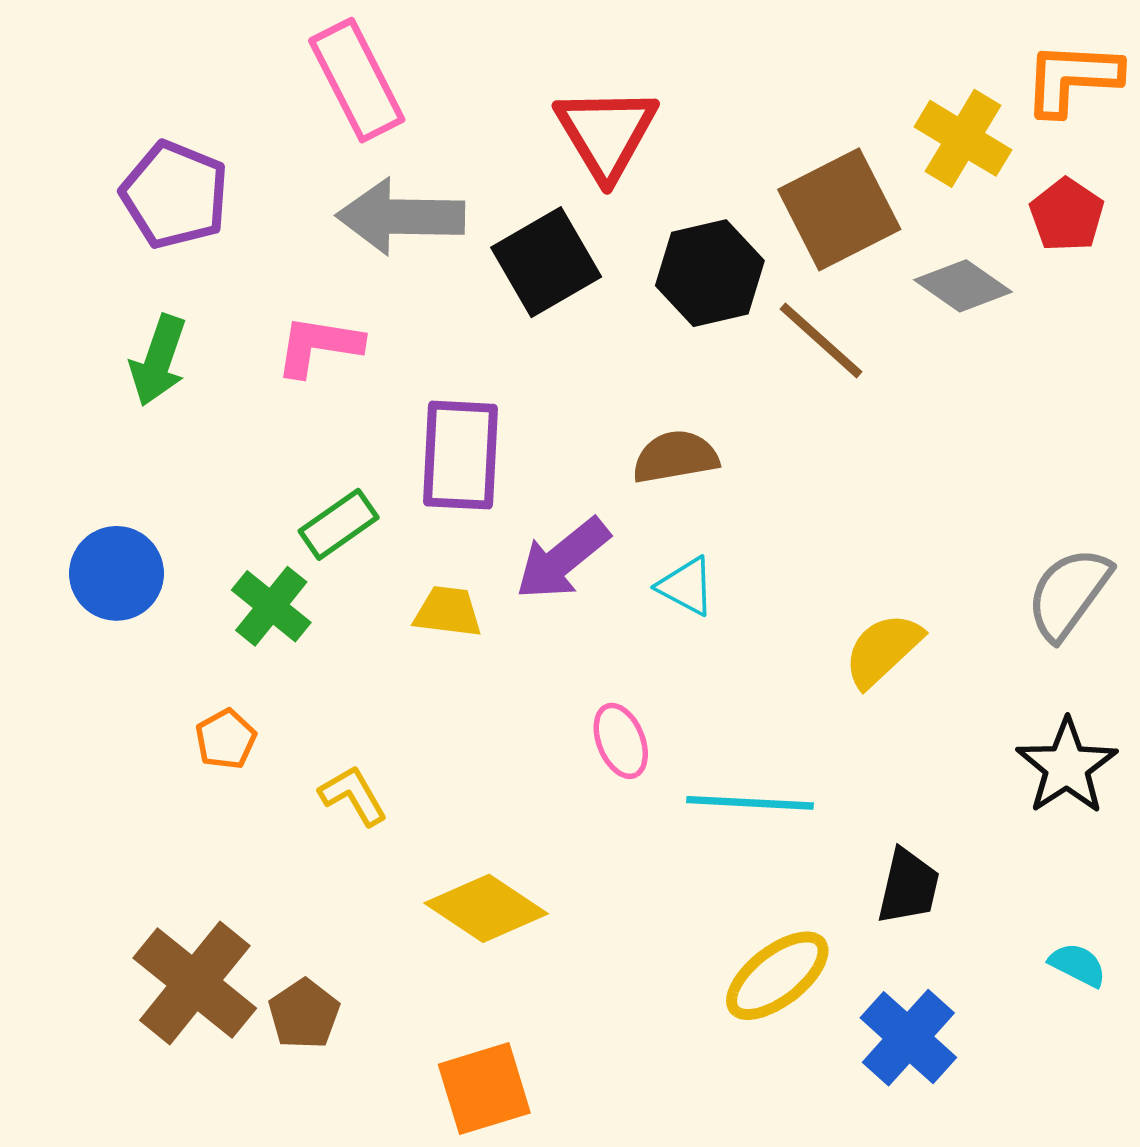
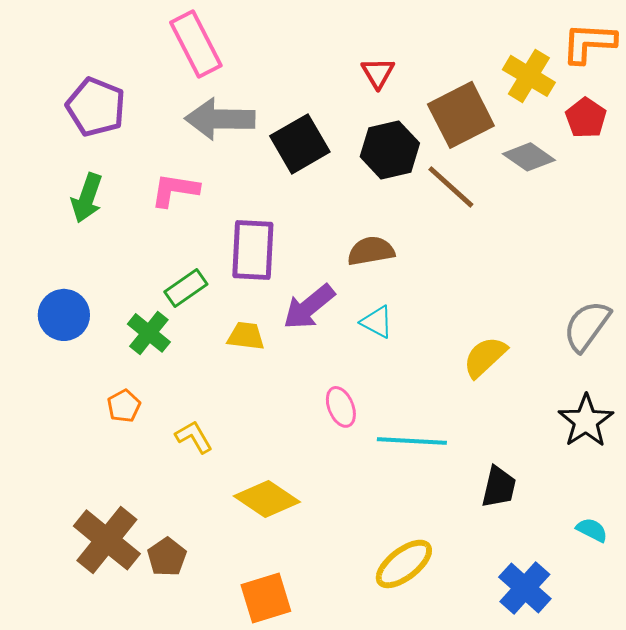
red triangle: (606, 133) -> (378, 73), moved, size x0.6
yellow ellipse: (777, 976) -> (404, 564), moved
blue cross: (908, 1038) -> (525, 588), moved

